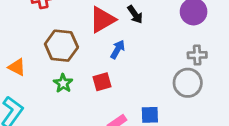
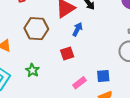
green star: (63, 83) -> (32, 70), moved

